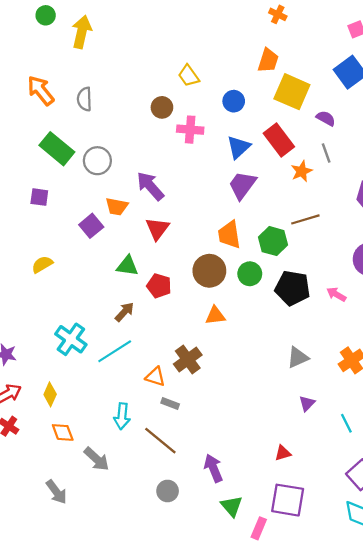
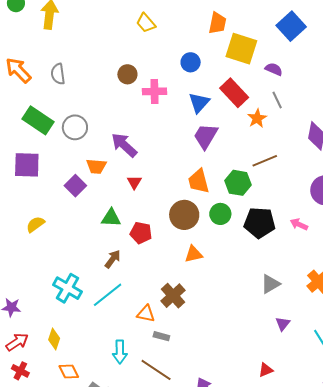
yellow trapezoid: (189, 76) -> (146, 23), moved
purple square: (39, 197) -> (27, 165), size x1.6
red triangle: (157, 229) -> (134, 182), size x0.7

